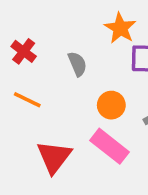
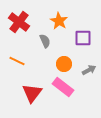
orange star: (120, 28) -> (59, 21), moved
red cross: (24, 51) -> (19, 22), moved, size x1.5

